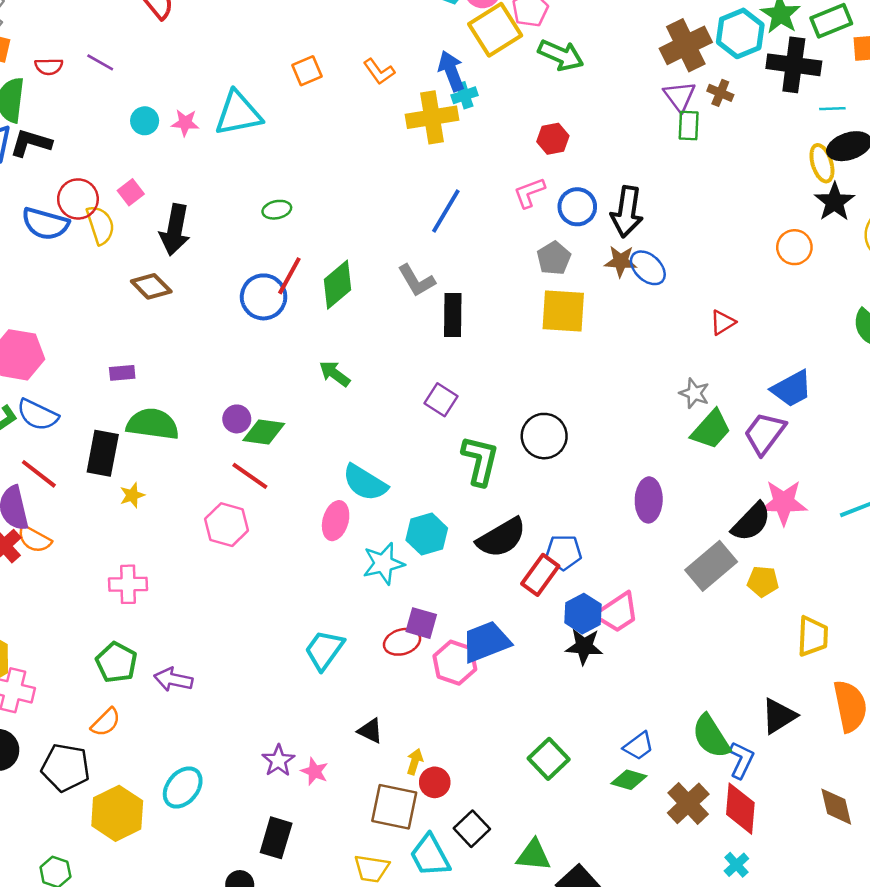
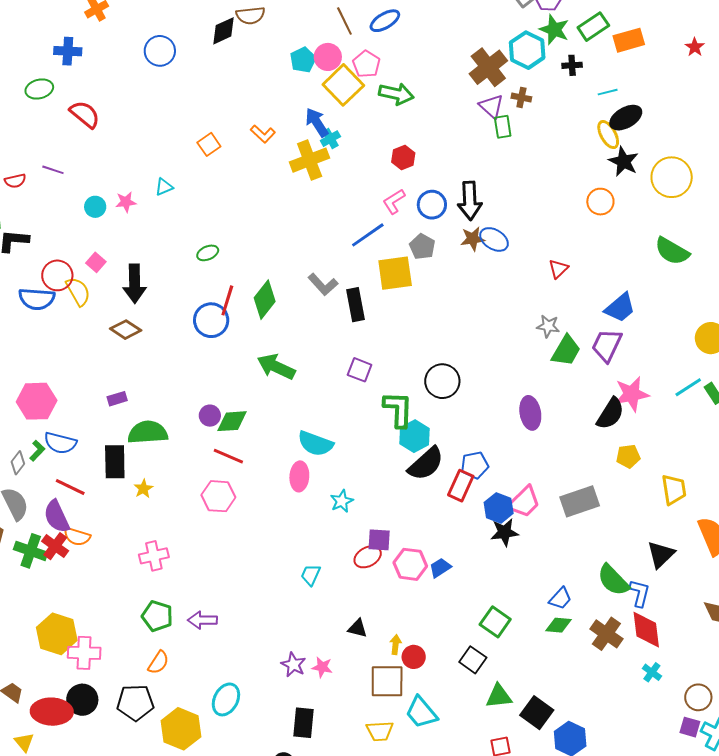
black cross: (794, 65) -> (572, 65), size x0.5
cyan triangle: (238, 113) -> (164, 187), size x0.5
blue line: (446, 211) -> (368, 235), moved, turned 36
yellow square: (563, 311) -> (395, 273), moved
green arrow: (335, 374) -> (276, 367), size x1.5
cyan hexagon: (427, 534) -> (415, 436), moved
cyan star: (383, 564) -> (342, 501), size x0.7
gray rectangle: (711, 566) -> (580, 501), moved, turned 33
blue trapezoid: (486, 642) -> (440, 568), moved, size x0.6
cyan trapezoid: (324, 650) -> (311, 575), size x0.7
black square: (472, 829) -> (473, 660), moved

